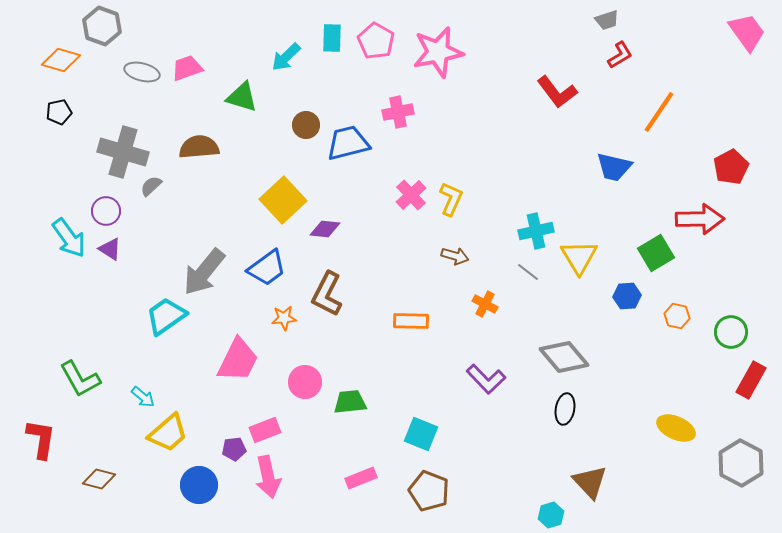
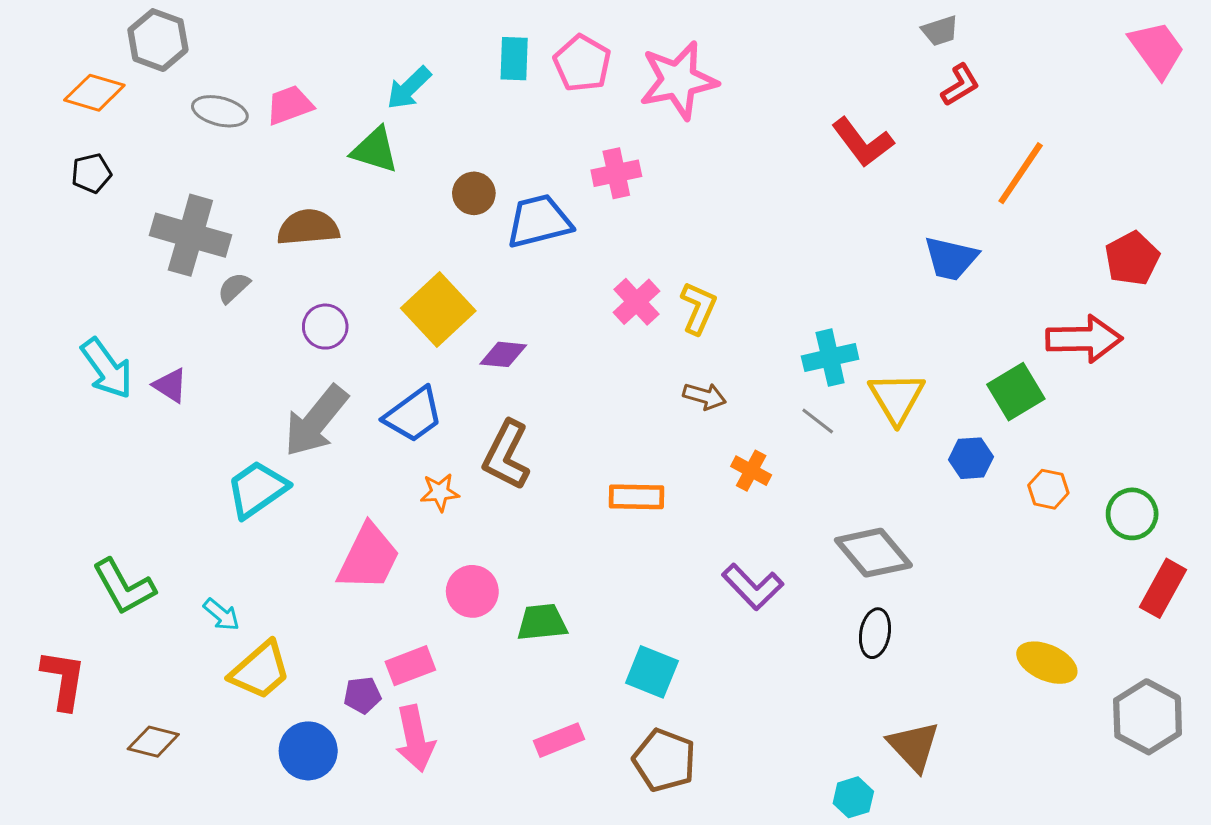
cyan arrow: (286, 57) -> (409, 88), moved
purple circle: (106, 211) -> (325, 327), moved

